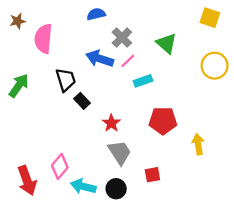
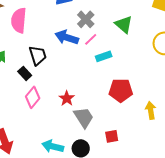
black rectangle: (82, 101) -> (25, 73), moved
red star: (111, 123) -> (67, 98), moved
pink diamond: (60, 166) -> (33, 97), moved

